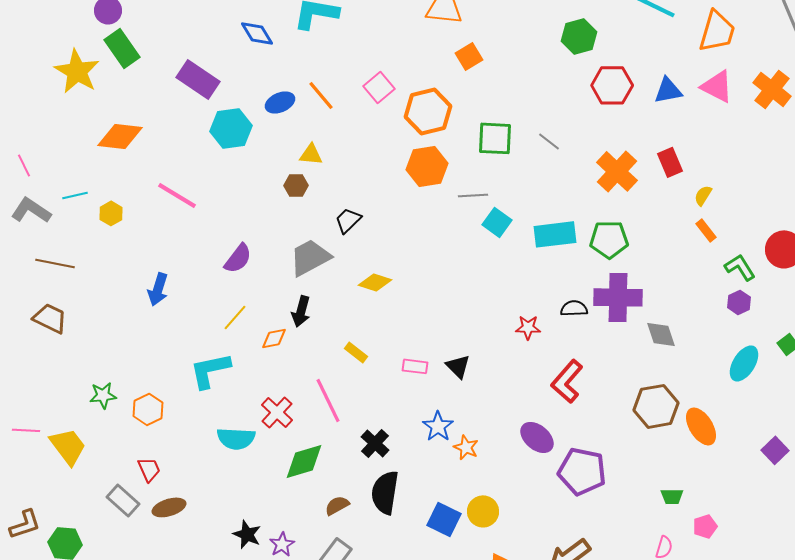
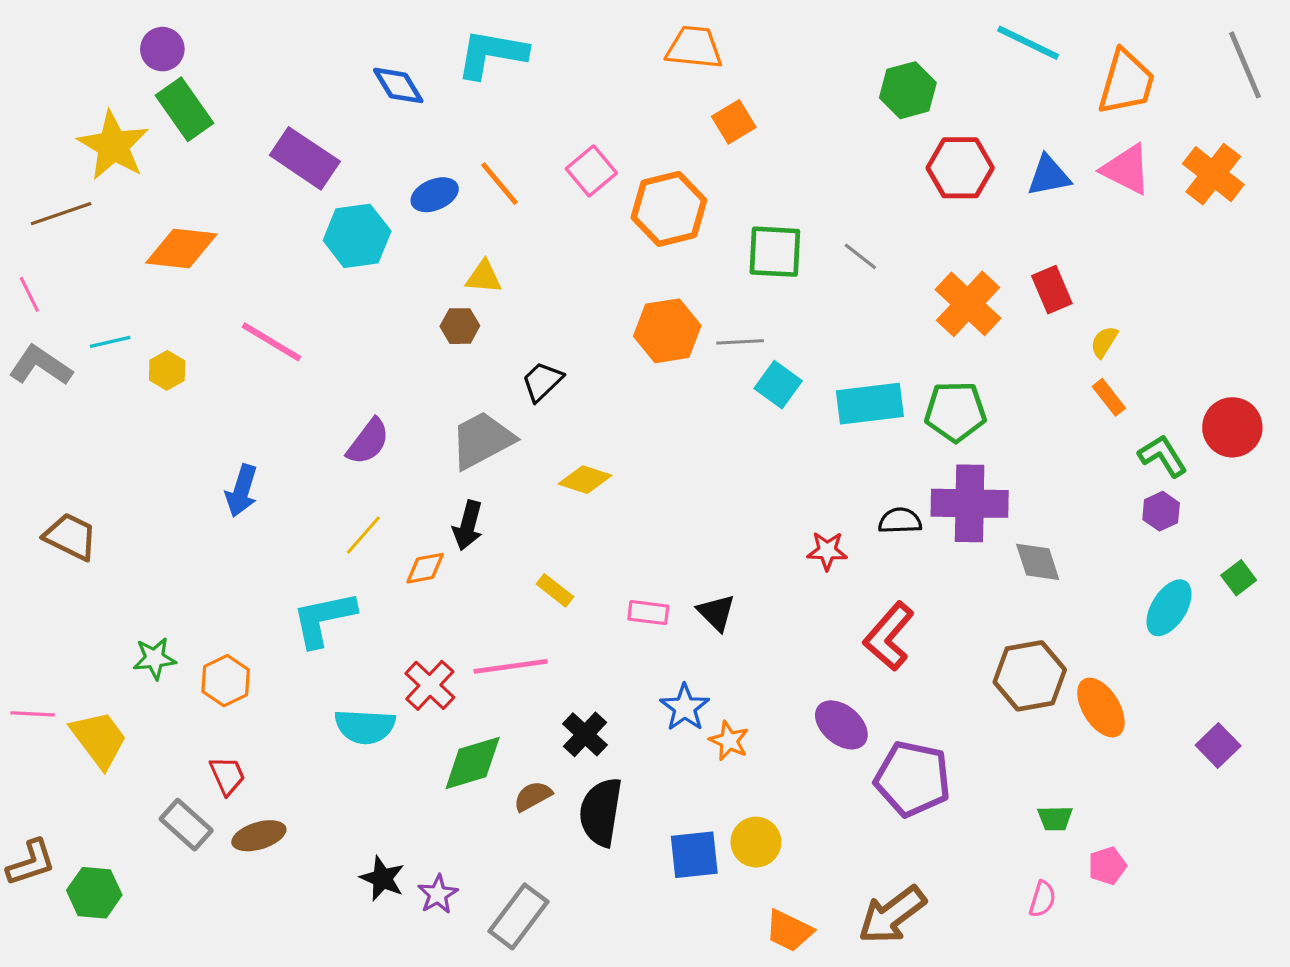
orange hexagon: (427, 166) -> (667, 331), moved
brown line: (55, 263) -> (61, 214), moved, turned -30
pink line: (328, 400) -> (511, 666), turned -72
brown semicircle: (337, 505) -> (533, 796), moved
blue square: (444, 519) -> (694, 855), turned -32

